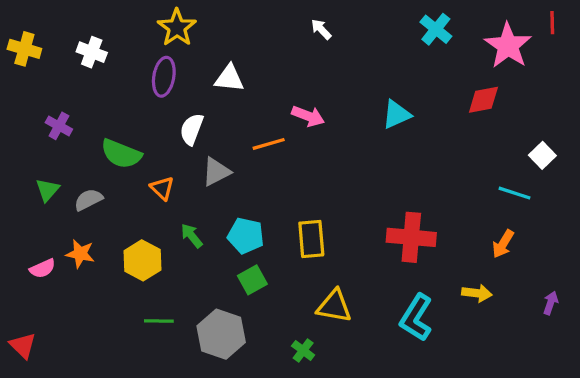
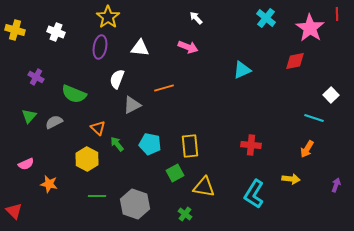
pink arrow: (308, 116) -> (188, 47), moved
orange triangle: (162, 188) -> (98, 128), moved
red cross: (411, 237) -> (251, 145), size x0.7
orange star: (80, 254) -> (49, 184), moved
green square: (252, 280) -> (175, 173), moved

